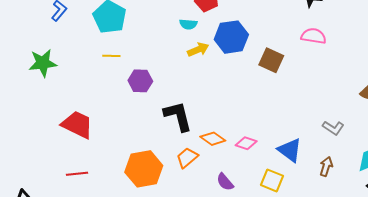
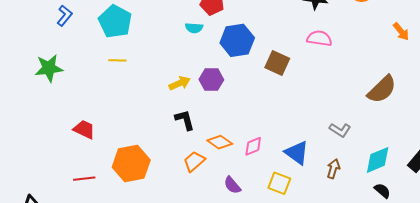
yellow arrow: (198, 50) -> (180, 83), moved
purple hexagon: (140, 81) -> (211, 80), moved
black L-shape: (178, 116) -> (185, 120), size x0.7
red trapezoid: (77, 125) -> (84, 129), size x0.7
pink diamond: (246, 143) -> (253, 146), turned -40
orange hexagon: (144, 169) -> (131, 164), moved

